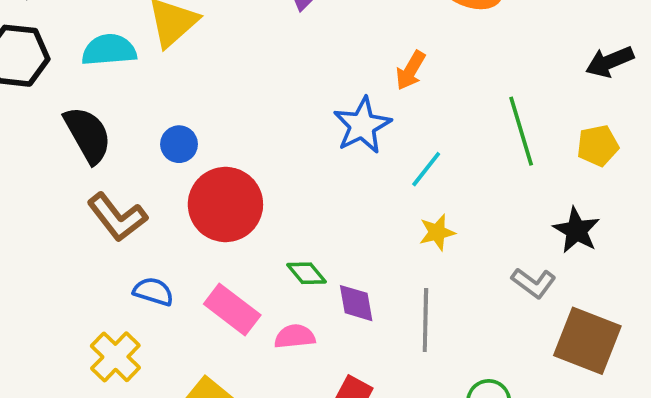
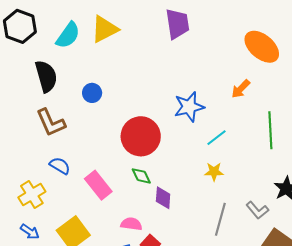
cyan semicircle: (109, 50) -> (68, 35), turned 116
orange arrow: (411, 70) -> (241, 89), moved
red circle: (225, 204) -> (141, 136), moved
gray line: (425, 320) -> (220, 219), moved
pink semicircle: (295, 336) -> (131, 224), moved

